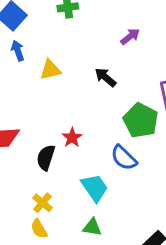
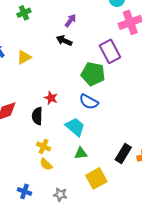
black arrow: (105, 77) -> (64, 41), moved

